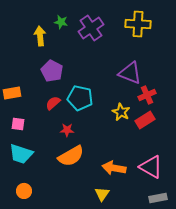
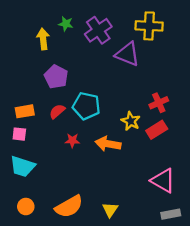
purple triangle: (130, 73) -> (127, 54), moved
orange rectangle: (12, 93) -> (25, 111), moved
orange semicircle: (71, 156) -> (69, 207), moved
orange arrow: (114, 168) -> (108, 144), moved

